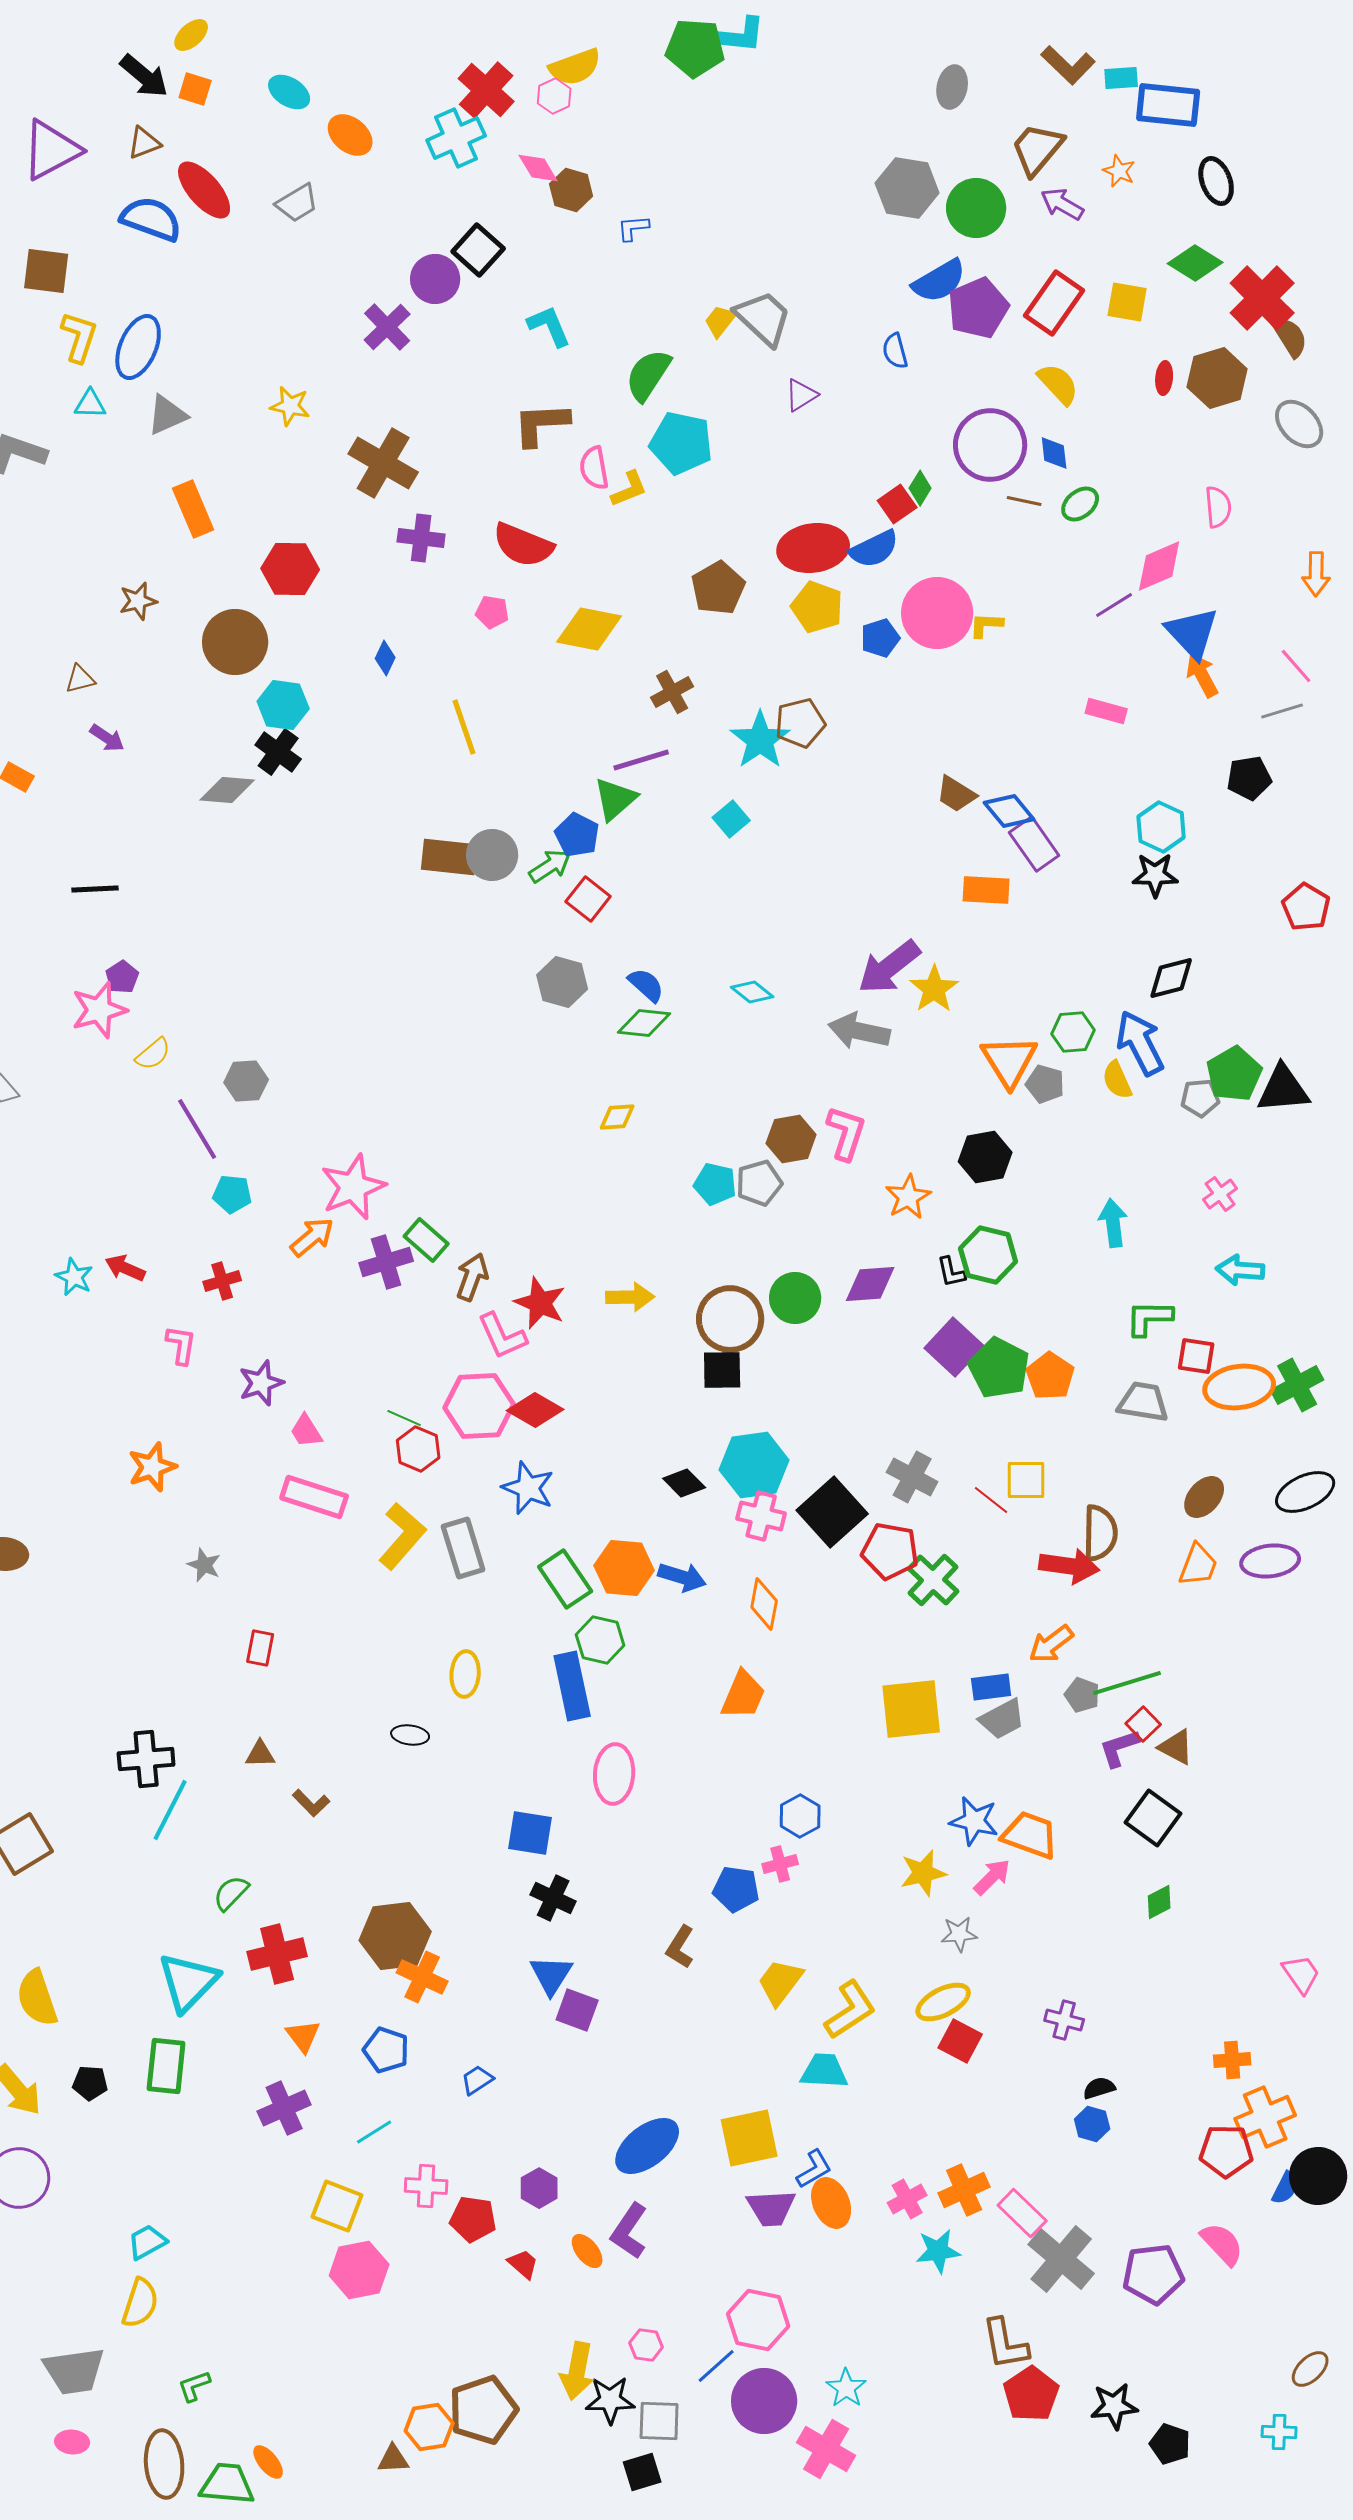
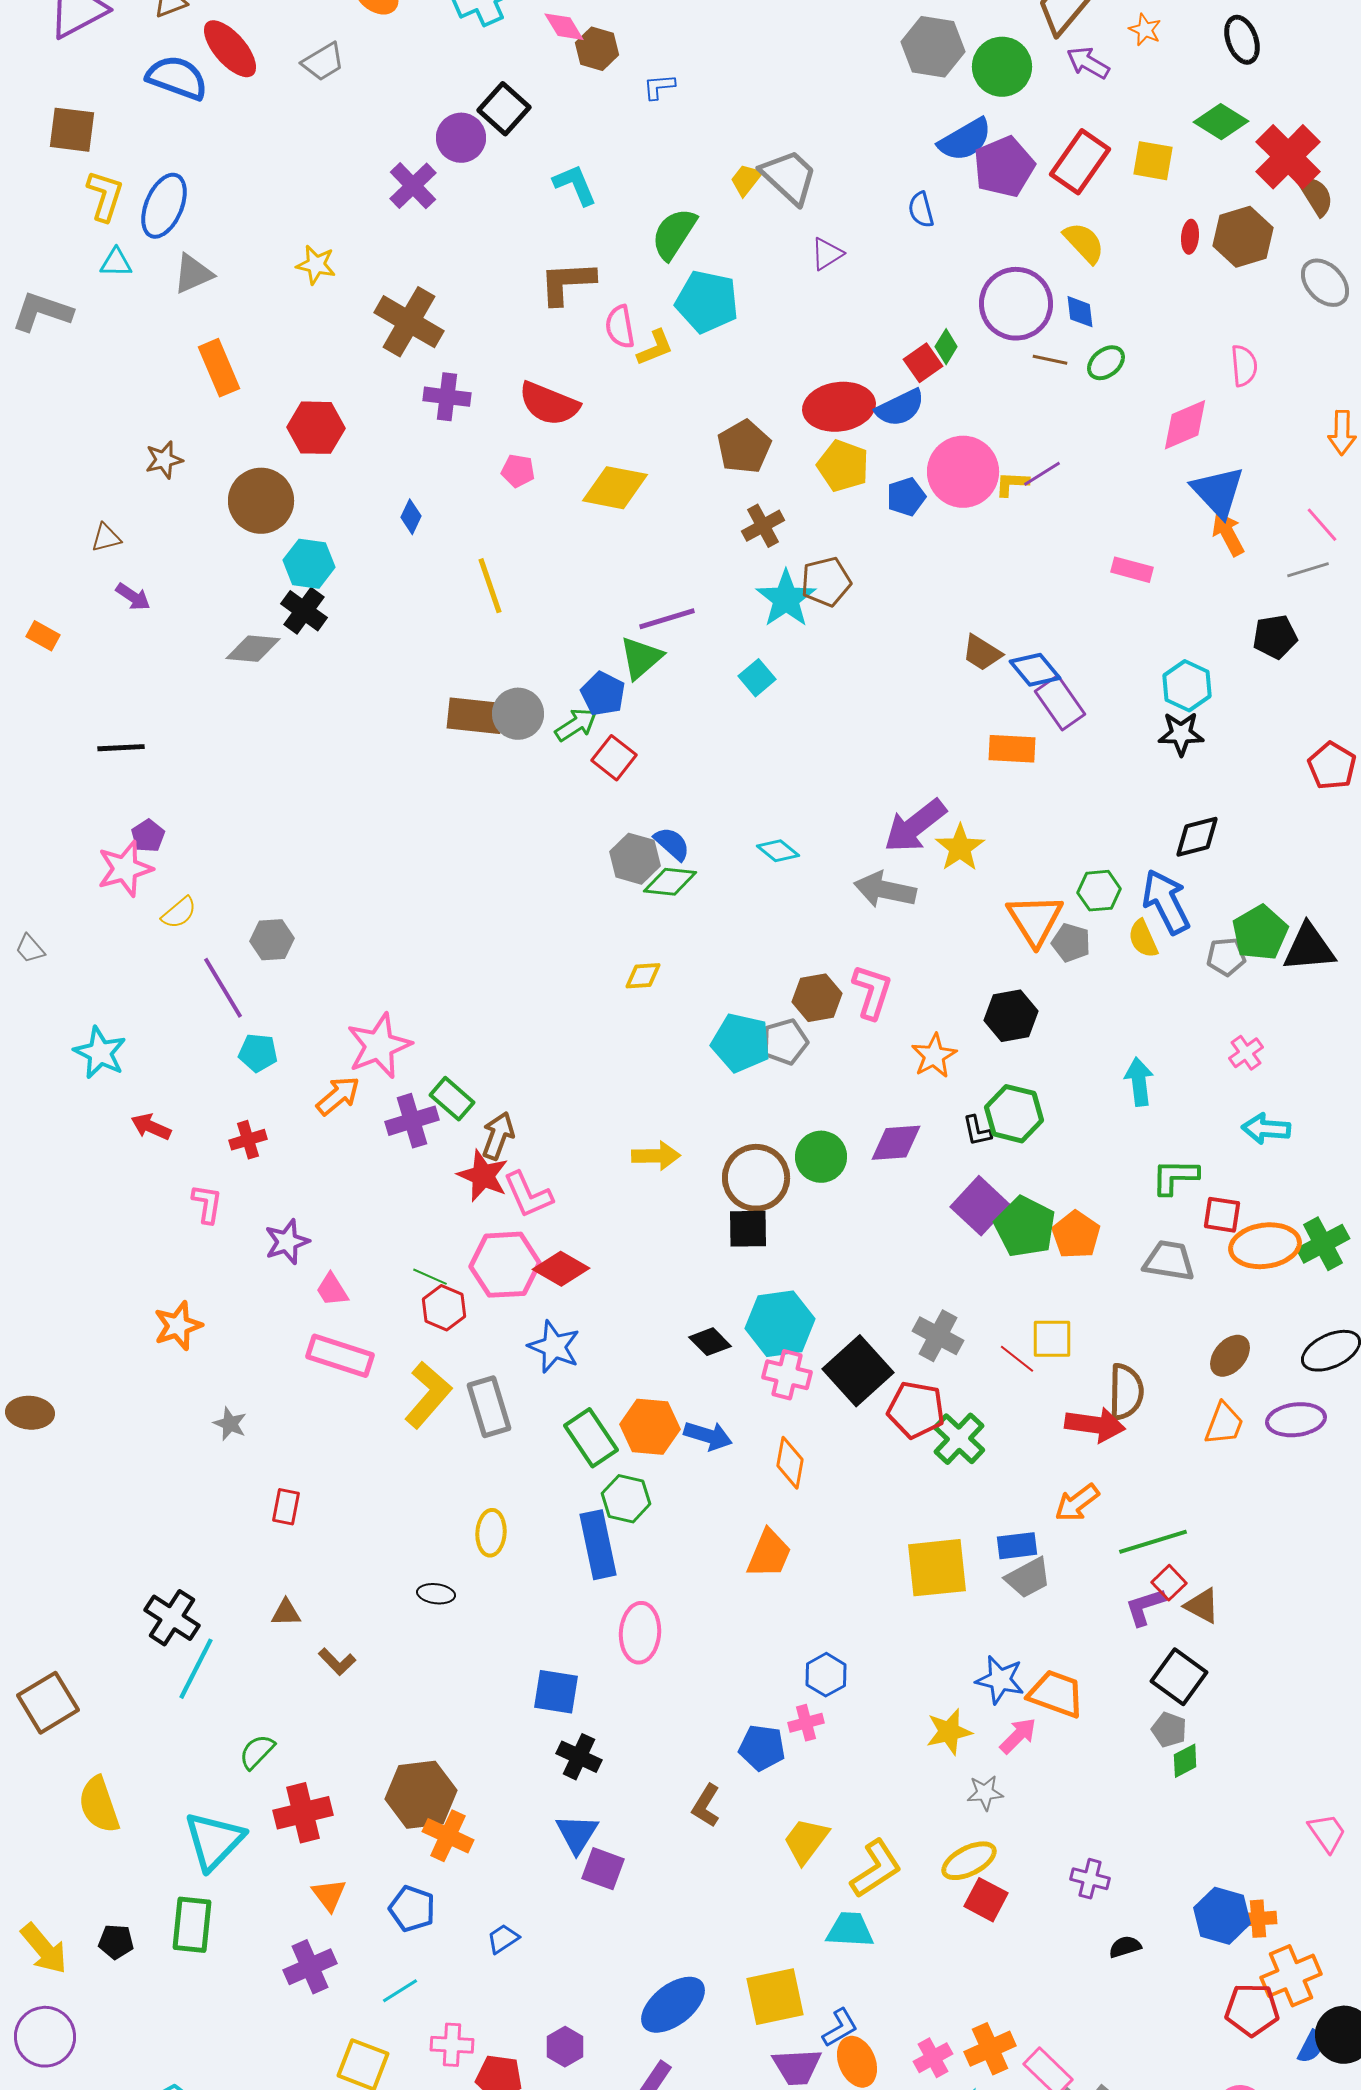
purple line: (1114, 605) -> (1042, 474), moved
brown cross: (672, 692) -> (763, 526), moved
gray hexagon: (562, 982) -> (635, 859), moved
cyan pentagon: (715, 1184) -> (741, 1043), size x1.4
cyan star: (74, 1277) -> (100, 1053), moved, size x1.4
red star: (540, 1303) -> (483, 1176), moved
gray pentagon: (1082, 1695) -> (1169, 1730), moved
black cross: (146, 1759) -> (172, 1618), turned 38
yellow semicircle: (37, 1998) -> (99, 1805), moved
blue hexagon: (1092, 2124) -> (1222, 1916), moved, size x1.6

